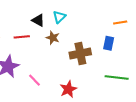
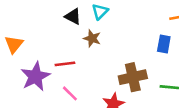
red line: (22, 37) -> (65, 64), moved
brown cross: (80, 53) -> (133, 77), moved

